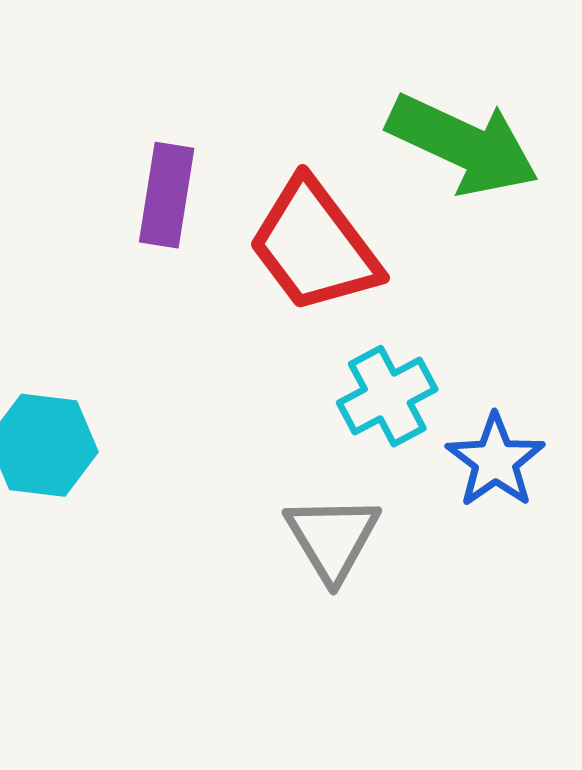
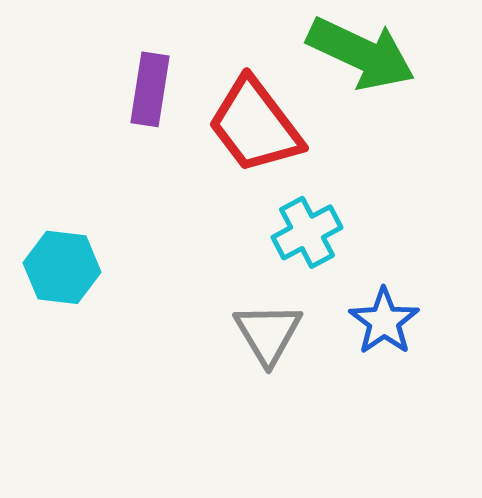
blue star: (495, 461) -> (384, 321), moved

